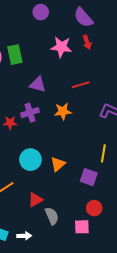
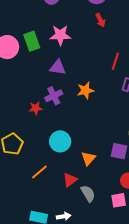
pink star: (61, 47) -> (60, 35), moved
red line: (81, 85) -> (115, 61), moved, turned -48
orange triangle: (58, 164) -> (88, 158), moved

